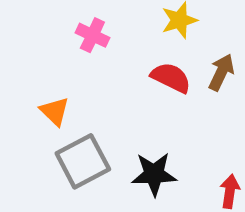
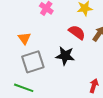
black star: (154, 174) -> (65, 56), moved

